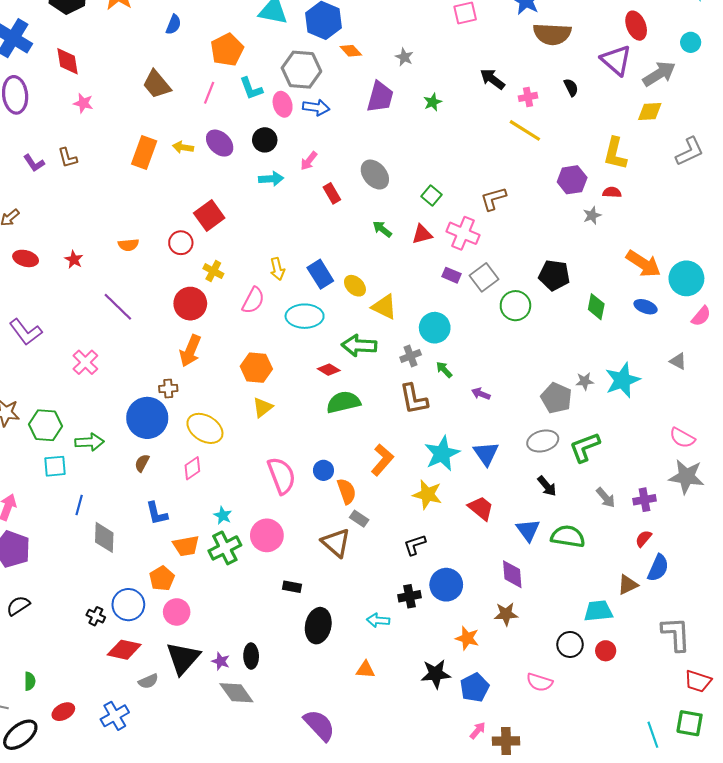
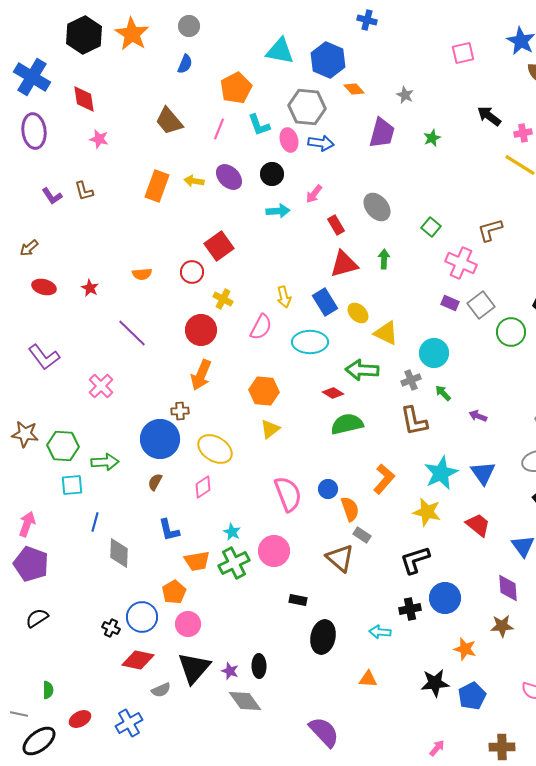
green arrow: (382, 229) -> (384, 259), turned 54
red triangle: (422, 234) -> (344, 264), moved, size x1.4
black L-shape: (415, 545) -> (415, 560), size x1.4
pink arrow: (478, 731) -> (437, 748), moved

